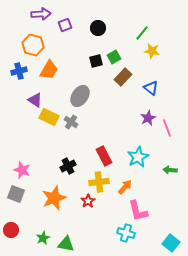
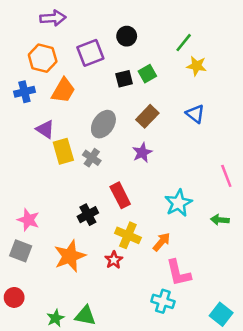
purple square: (65, 25) -> (90, 53), moved, size x1.5
brown rectangle: (123, 77) -> (147, 116), moved
yellow rectangle: (49, 117) -> (63, 151), turned 48
purple star: (148, 118) -> (142, 153), moved
pink line: (167, 128) -> (226, 176), moved
red rectangle: (104, 156) -> (120, 195), moved
yellow cross: (99, 182) -> (128, 235), turned 30
green star: (43, 238) -> (56, 318), moved

